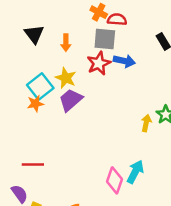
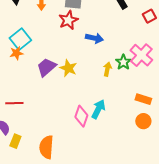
blue arrow: (124, 61) -> (94, 38), moved
yellow star: (66, 78) -> (68, 68), moved
purple trapezoid: (71, 100) -> (46, 67), moved

